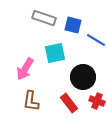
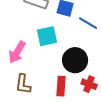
red rectangle: (69, 103) -> (61, 86), turned 42

